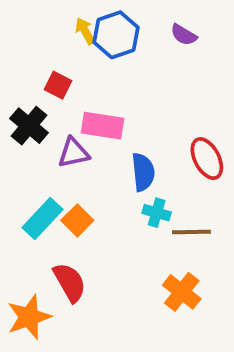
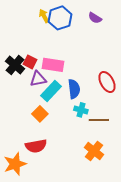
red square: (58, 85) -> (30, 62), moved
cyan rectangle: (43, 218) -> (51, 91), moved
red semicircle: (70, 282) -> (36, 146), turned 110

